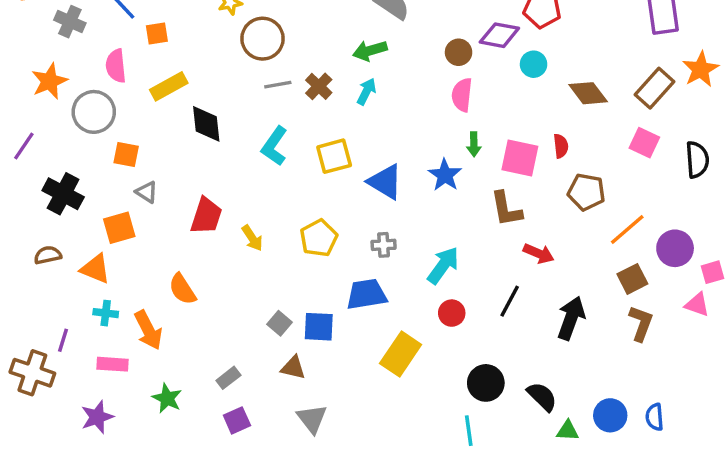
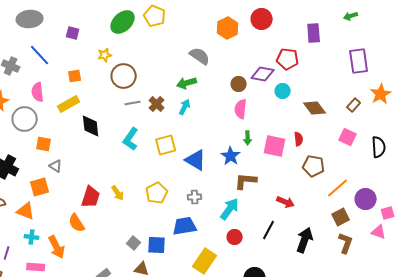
orange square: (157, 33) -> (75, 76), moved
brown rectangle: (655, 88) -> (354, 105), size x0.6
brown L-shape: (506, 209) -> (246, 181), moved, turned 105
red trapezoid: (206, 216) -> (91, 197), moved

